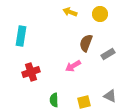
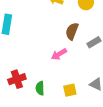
red cross: (31, 72) -> (17, 79), moved

